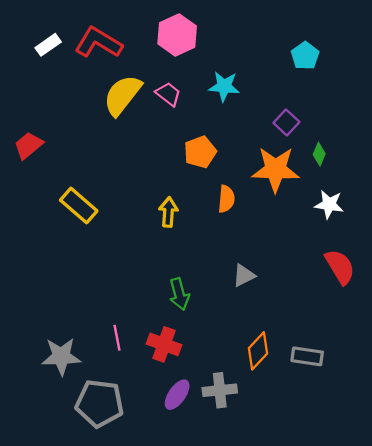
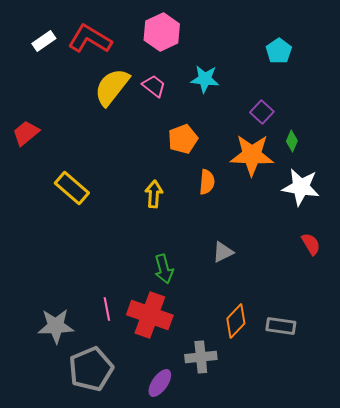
white star: (329, 204) -> (301, 187), size x1.4
red semicircle: (340, 267) -> (311, 244), size x0.7
red cross: (164, 344) -> (150, 315), size x1.4
purple ellipse: (177, 395) -> (160, 383), moved
gray pentagon: (99, 403) -> (91, 369), turned -30

